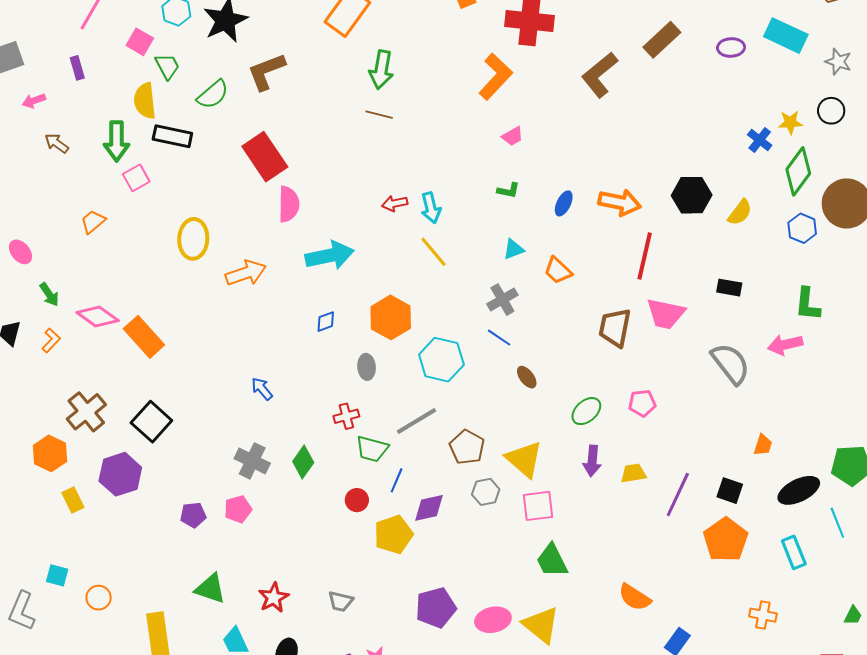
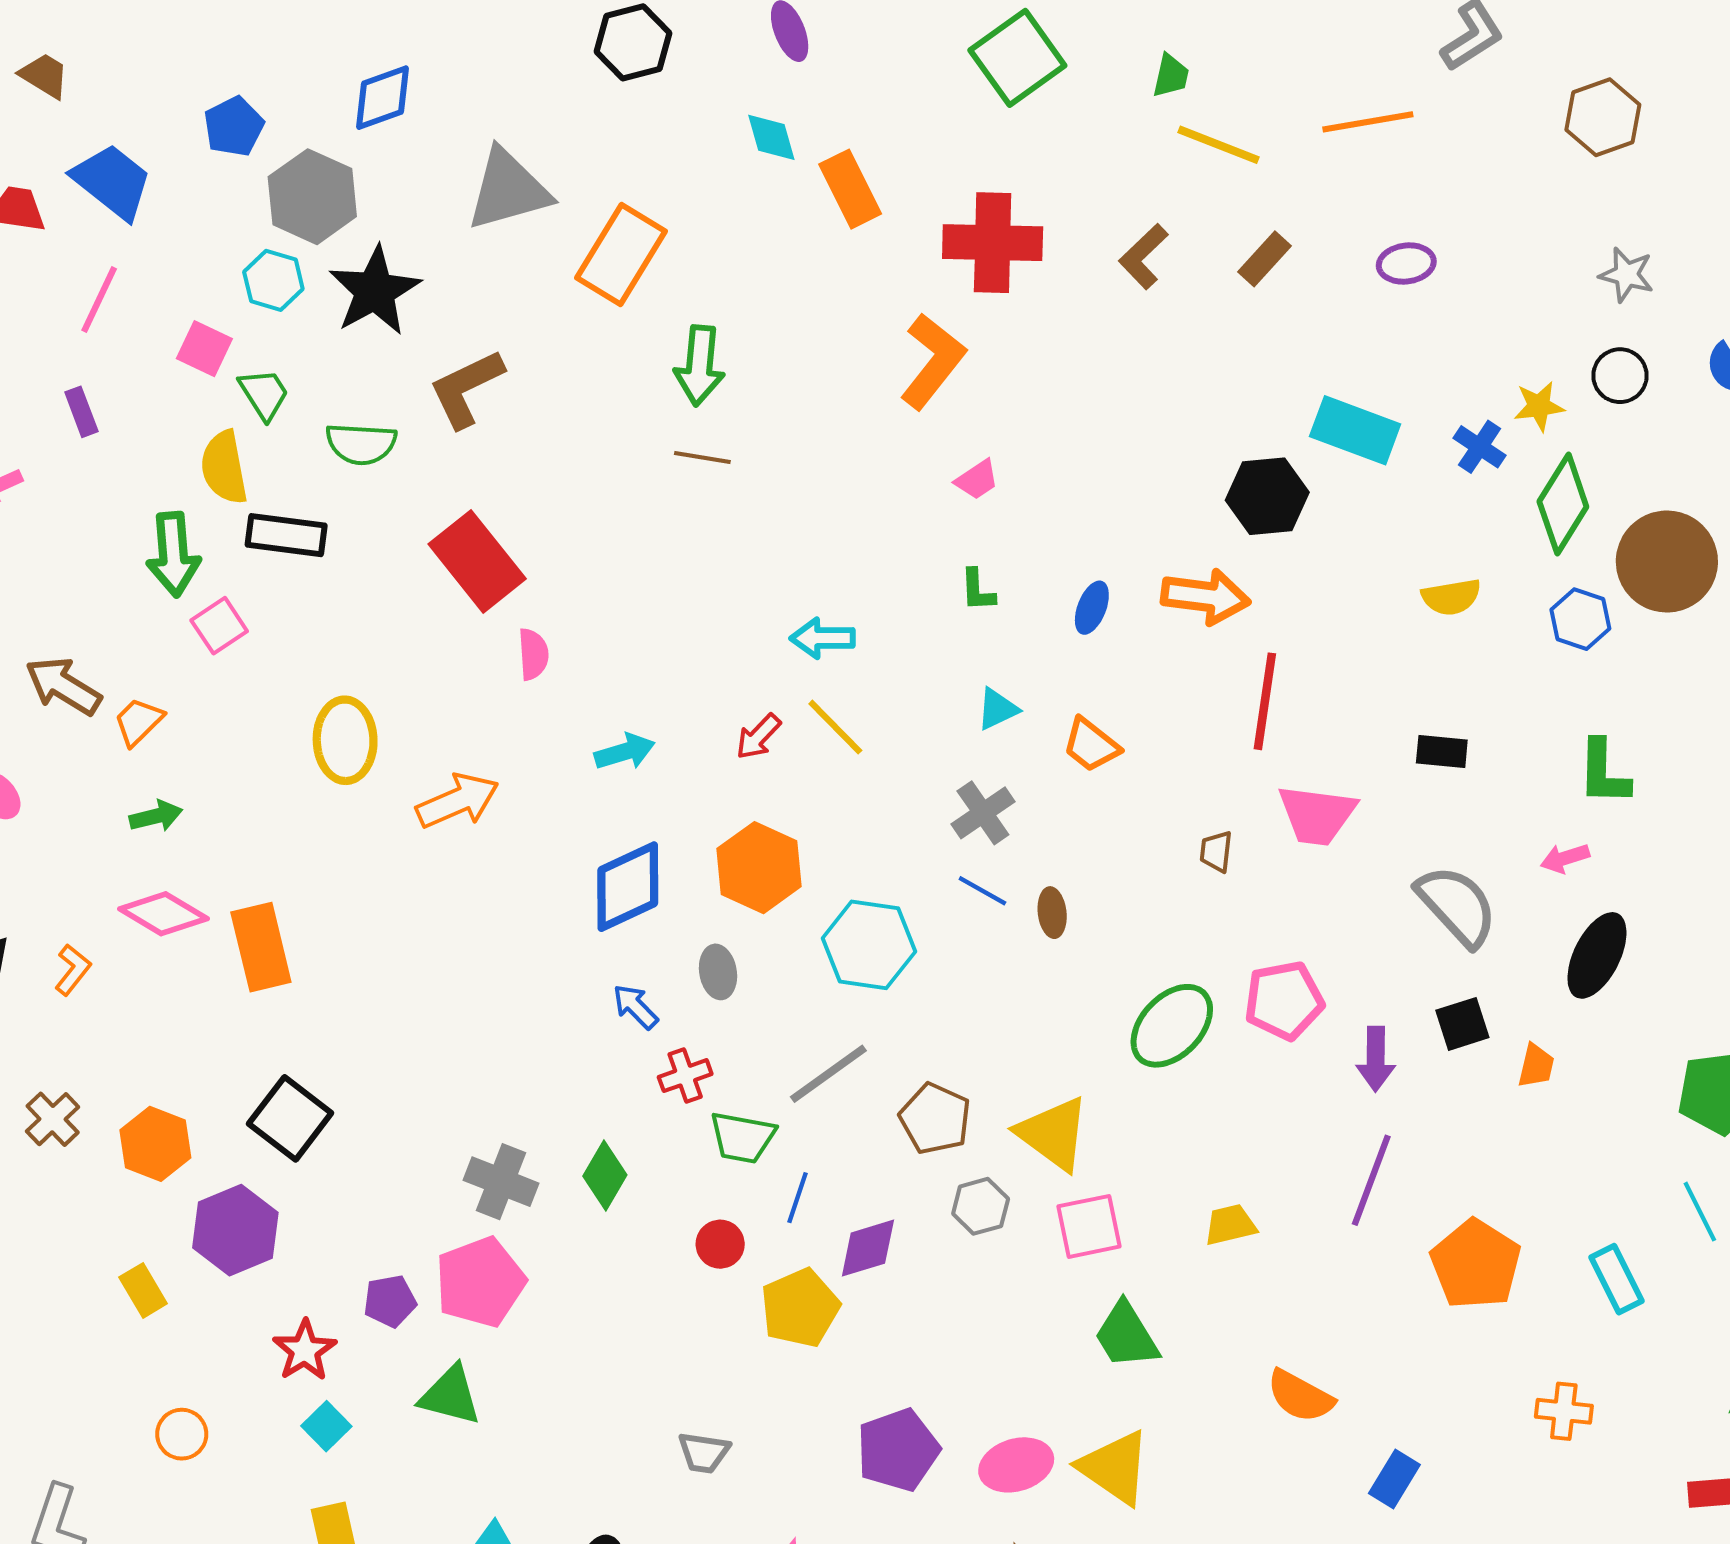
cyan rectangle: (786, 36) -> (1355, 430), moved
brown rectangle: (662, 40) -> (1265, 259), size x0.7
brown L-shape: (599, 75) -> (1143, 257), moved, size x0.7
green semicircle: (213, 95) -> (361, 444), turned 48
brown arrow: (57, 143) -> (63, 686), moved, size x1.5
green L-shape: (508, 190) -> (978, 590), turned 80
black hexagon: (692, 195) -> (1267, 496), moved
red arrow: (395, 203) -> (758, 737), moved, turned -30
pink semicircle: (289, 204) -> (533, 654), size x0.7
cyan arrow: (431, 208) -> (822, 638), turned 108
yellow semicircle: (740, 212) -> (1451, 597), turned 48
cyan arrow: (330, 256) -> (625, 752), size x0.6
green arrow: (49, 294) -> (156, 816), moved, turned -65
blue diamond: (326, 322) -> (628, 887), size x2.0
brown trapezoid: (615, 328) -> (1216, 851), size x0.5
orange rectangle: (144, 337) -> (261, 947), turned 33
pink arrow: (785, 345) -> (1565, 858), size x0.7
brown ellipse: (527, 377) -> (1052, 913), moved, turned 35
blue arrow: (262, 389) -> (635, 1007), moved
pink pentagon: (642, 403) -> (1284, 1000), size x1.4
green ellipse: (586, 411) -> (1172, 1026), size x1.4
brown cross: (86, 412) -> (53, 1119), moved, size x0.7
orange hexagon: (50, 453) -> (155, 1144), moved
purple arrow: (592, 461) -> (1376, 1059), moved
yellow trapezoid: (633, 473) -> (1230, 1225), moved
black ellipse: (799, 490) -> (1597, 955), moved, turned -33
black square: (730, 491) -> (1462, 1024), moved, turned -32
pink pentagon: (238, 509) -> (480, 1282), size x1.6
cyan square: (57, 575) -> (326, 1426), moved, turned 35
green triangle: (210, 589) -> (450, 1396), moved
orange circle: (99, 598) -> (182, 1434), moved
red star: (274, 598) -> (305, 1350), moved

